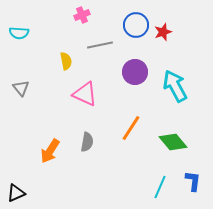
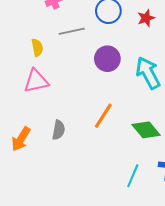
red star: (163, 32) -> (146, 18), moved
pink triangle: (85, 94) -> (36, 81), moved, turned -36

